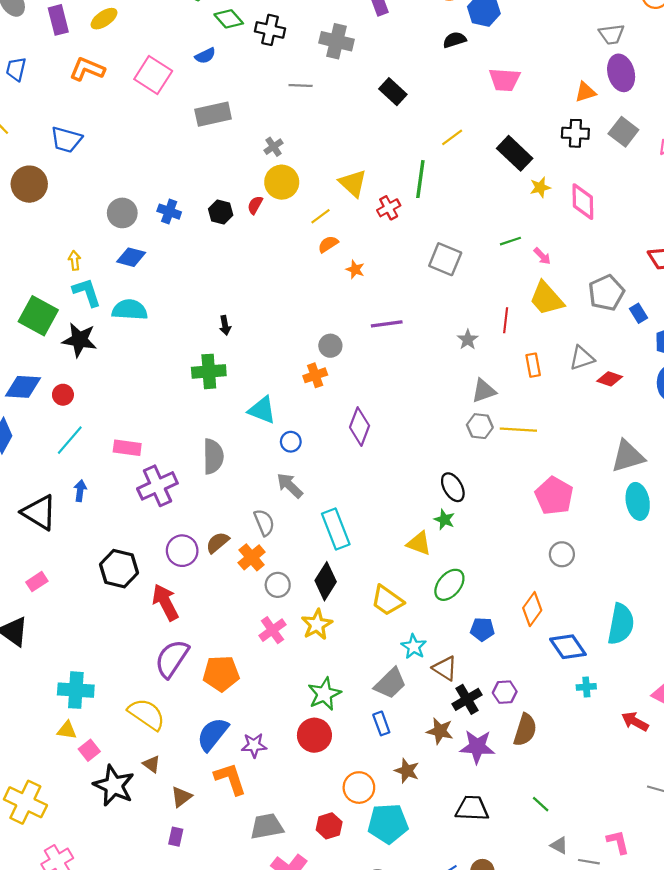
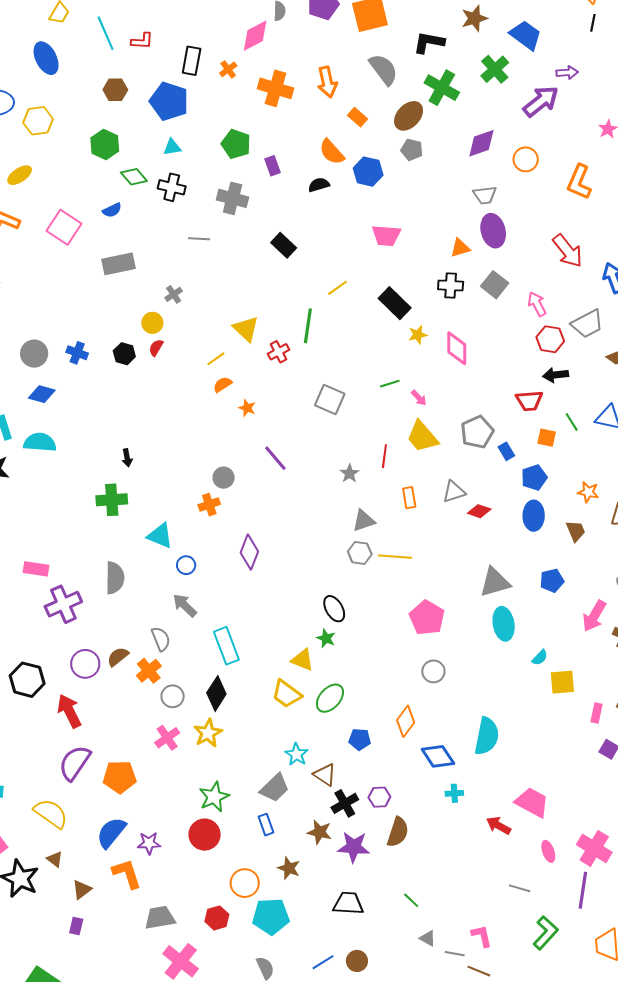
black semicircle: (454, 40) -> (319, 185), moved
yellow circle: (282, 182) -> (152, 323), moved, size x0.7
purple line: (387, 324) -> (275, 458), turned 56
yellow trapezoid: (387, 601) -> (287, 694), moved

